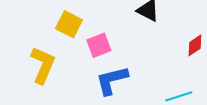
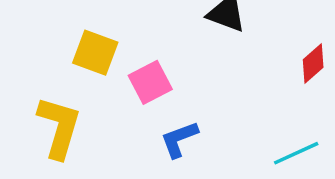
blue L-shape: (112, 80) -> (179, 139), size x0.7

